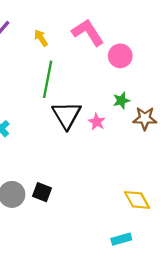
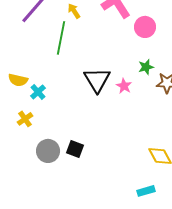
green line: (48, 79) -> (61, 38), moved

